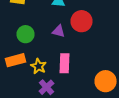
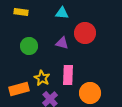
orange rectangle: (16, 60) -> (19, 89), moved
orange circle: (106, 81) -> (90, 93), moved

